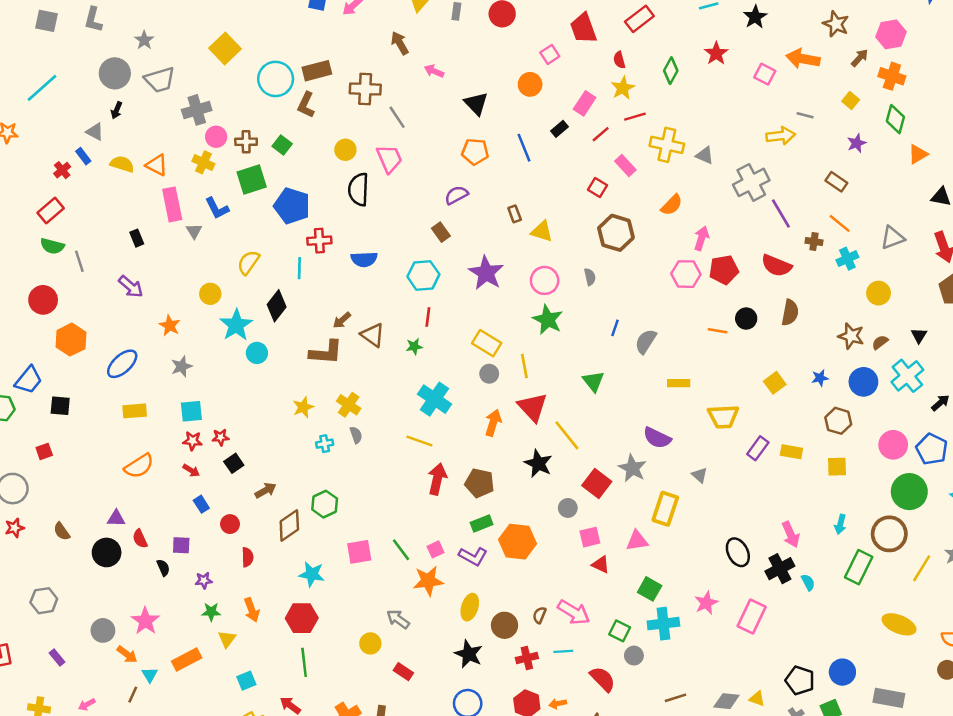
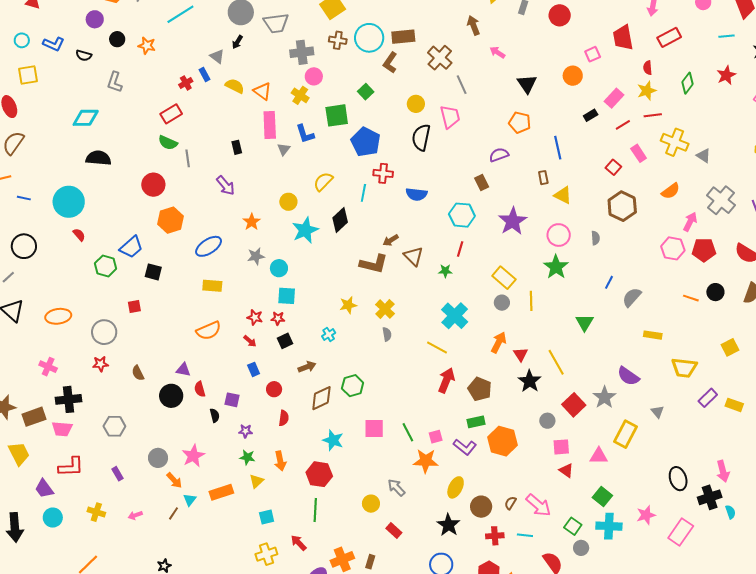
brown cross: (365, 89) -> (440, 58), turned 30
brown cross: (246, 142) -> (338, 40), moved
blue line: (524, 148) -> (558, 148), moved
gray cross: (751, 182) -> (721, 200), moved, turned -32
cyan circle: (257, 353) -> (279, 268), moved
red triangle: (533, 407) -> (521, 354), moved, size x0.6
cyan square: (191, 411) -> (287, 296), moved
cyan cross: (325, 444) -> (329, 334), moved, turned -32

